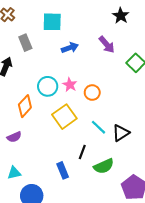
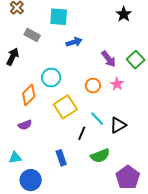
gray rectangle: (25, 43) -> (32, 35), turned -42
purple arrow: (107, 45) -> (109, 59), moved
pink star: (70, 85) -> (117, 84), moved
purple semicircle: (14, 137) -> (25, 125), moved
black line: (82, 152) -> (82, 133), moved

